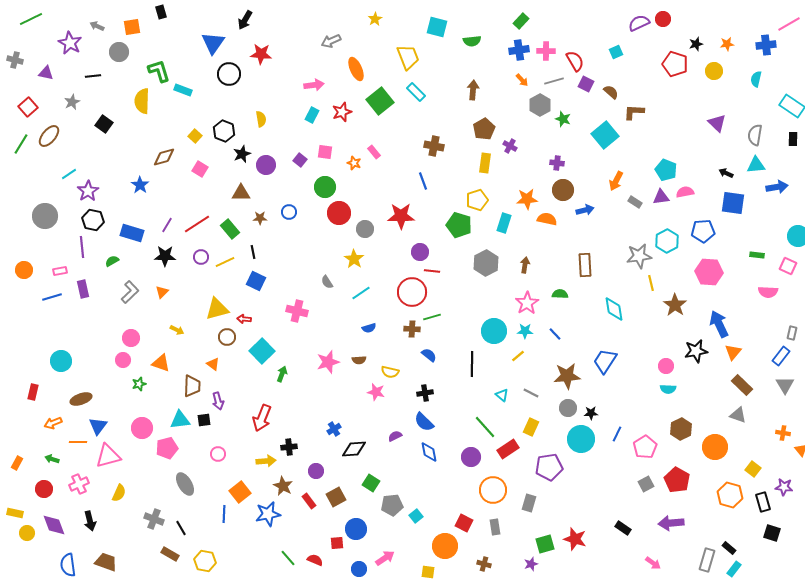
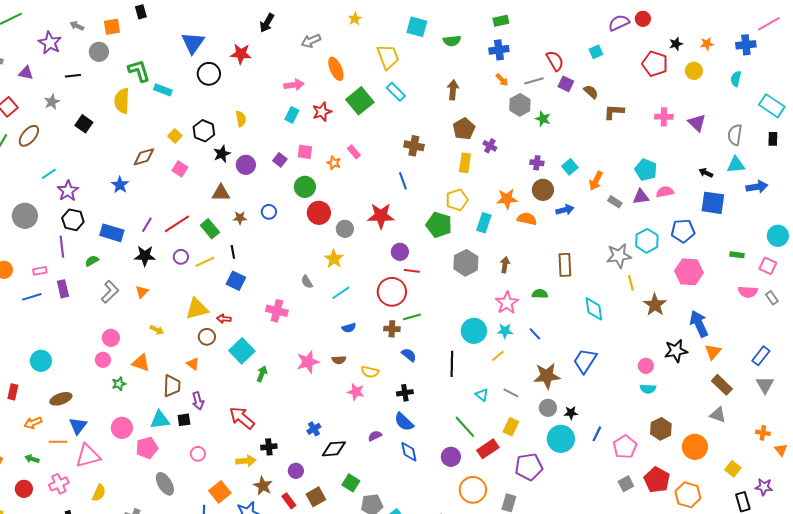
black arrow: (245, 20) -> (267, 23), moved
green rectangle: (521, 21) -> (501, 21), turned 35
pink cross: (546, 51) -> (664, 117), moved
cyan square: (605, 135) -> (570, 167), moved, size x0.6
gray rectangle: (792, 333) -> (772, 298), moved, turned -48
red arrow: (262, 418) -> (242, 418), turned 108
orange hexagon: (730, 495) -> (688, 495), moved

